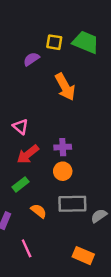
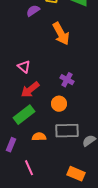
purple cross: (63, 147) -> (67, 80), moved, turned 32
green rectangle: (21, 184) -> (24, 115), size x1.5
orange semicircle: (39, 211) -> (39, 137), turned -40

